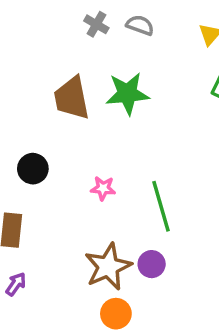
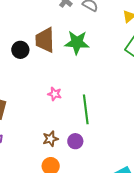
black circle: (33, 169) -> (20, 50), moved
brown star: (108, 267) -> (50, 139), size x0.6

